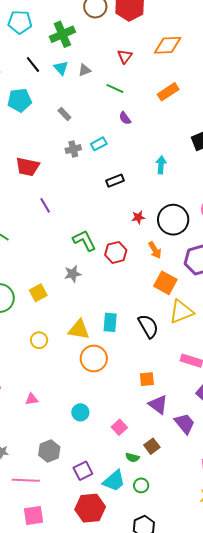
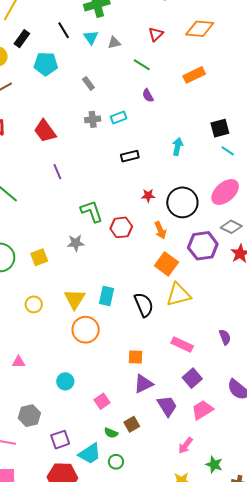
red trapezoid: (28, 167) -> (45, 131), turned 35
yellow triangle: (79, 330) -> (75, 299), turned 45
purple triangle: (158, 405) -> (143, 384), turned 50

